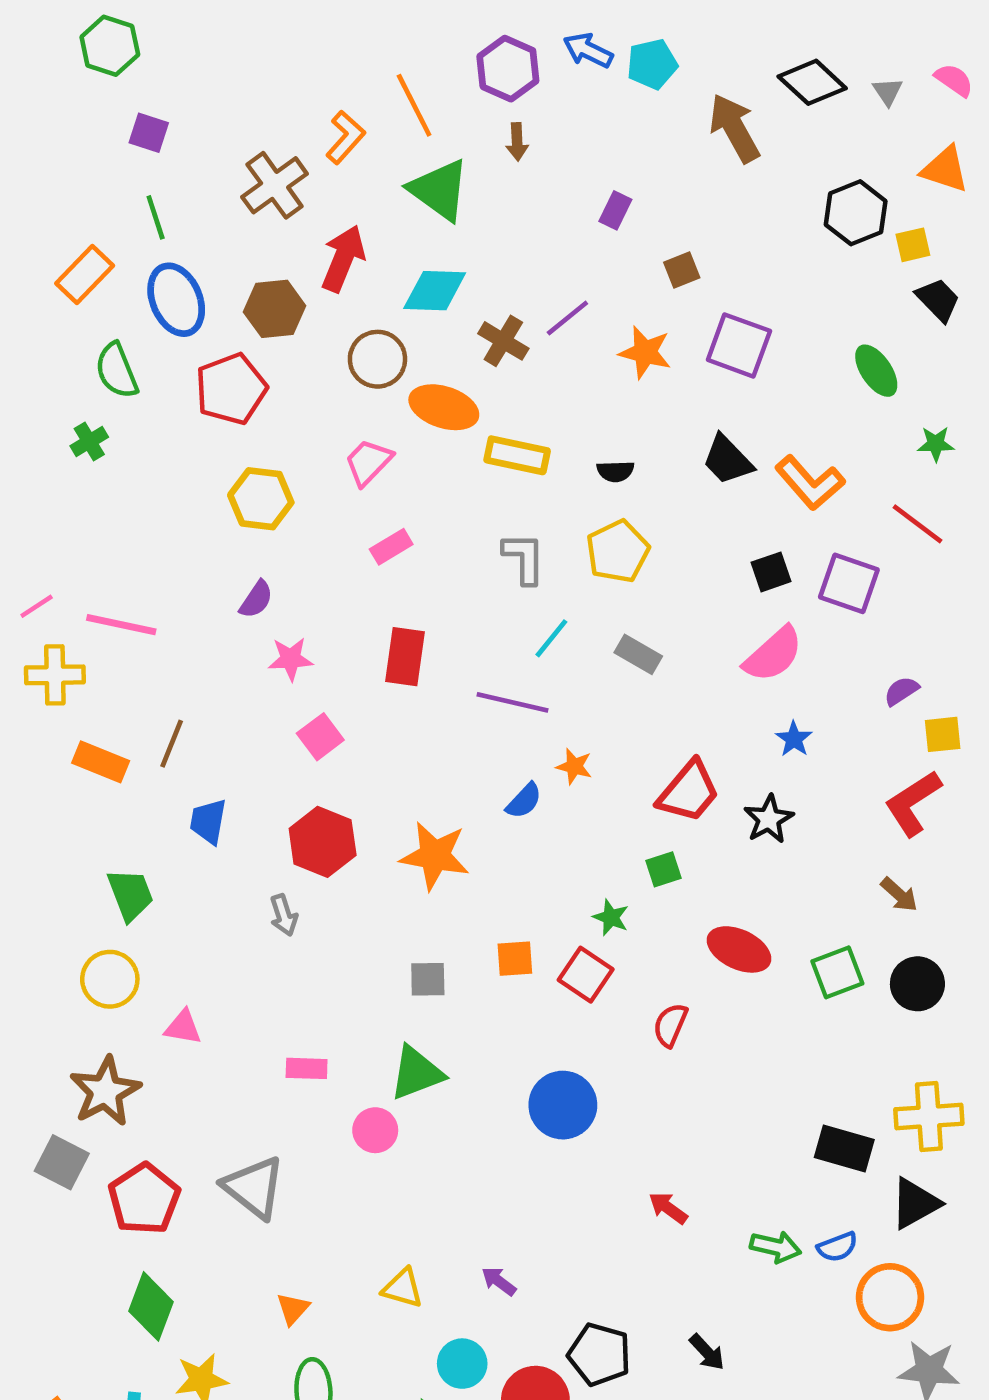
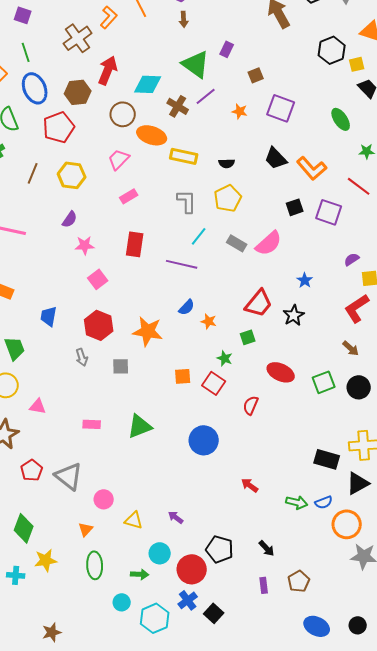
green triangle: (439, 190) -> (196, 64), moved
orange star: (645, 352) -> (240, 111), size x0.7
pink semicircle: (773, 654) -> (269, 243), moved
brown line: (172, 744) -> (33, 173), moved
orange star: (574, 766) -> (209, 321), moved
gray square: (428, 979) -> (121, 366), moved
pink circle: (375, 1130) -> (104, 499), moved
red pentagon: (144, 1199) -> (32, 470), moved, size x0.7

